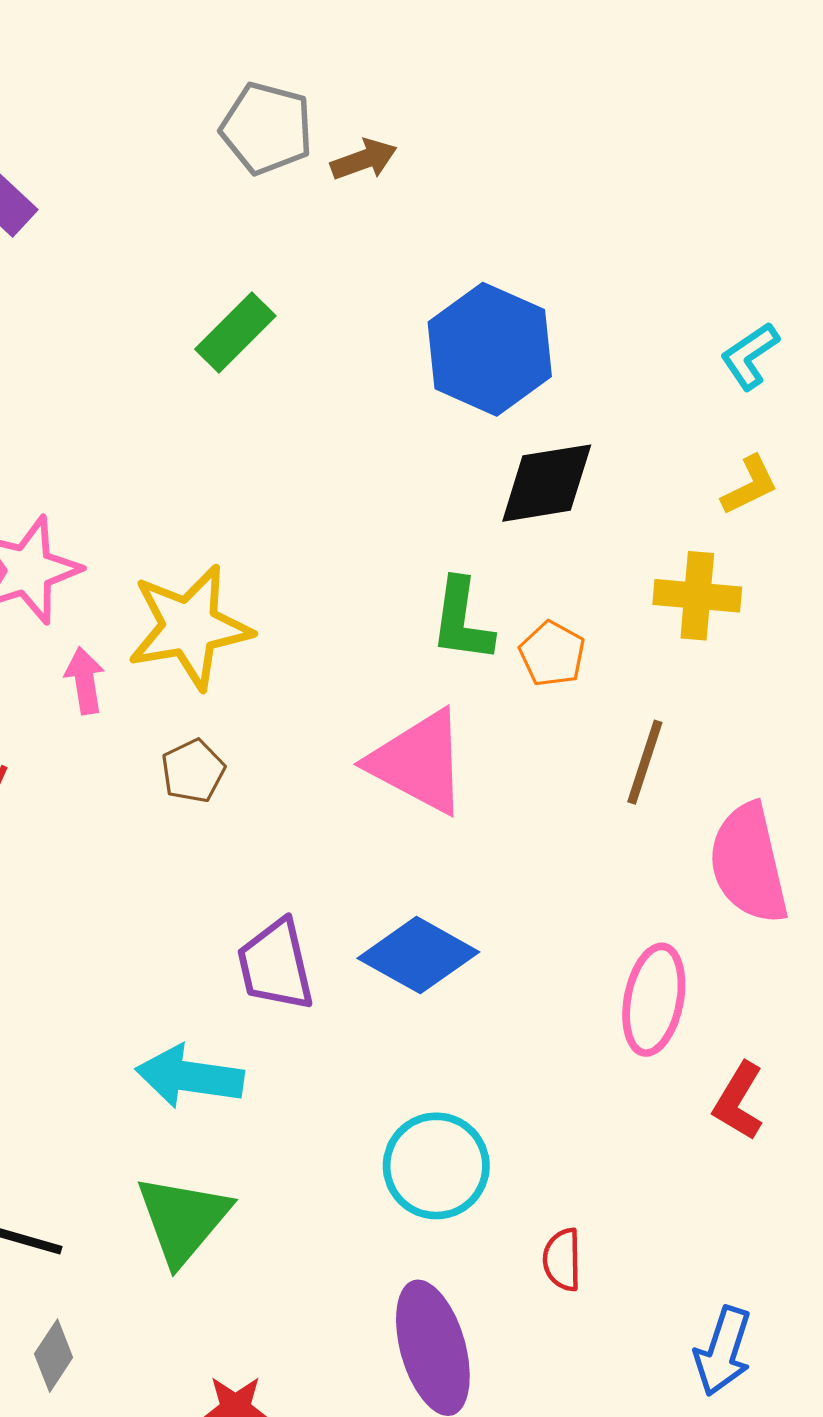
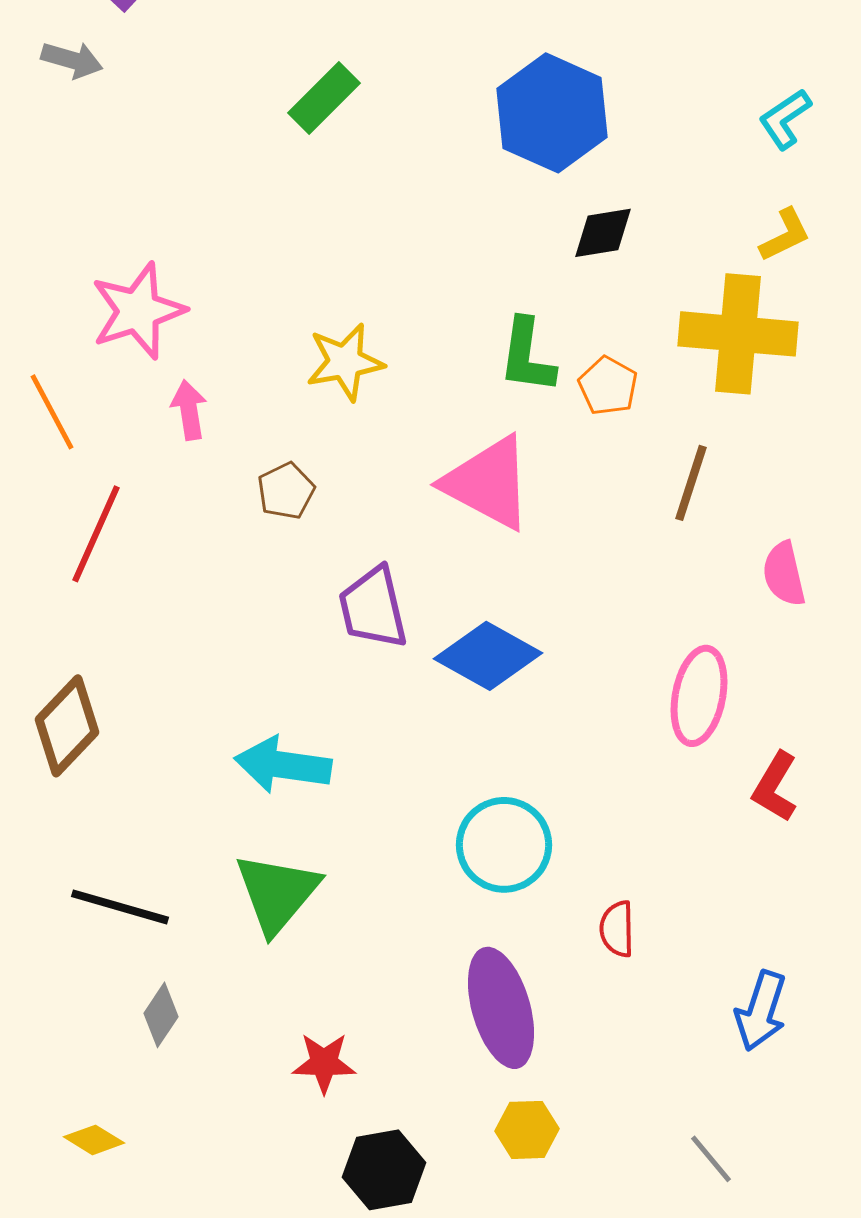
black diamond: (547, 483) -> (603, 233), size x0.7
yellow cross: (697, 596) -> (738, 334), size x1.5
yellow star: (190, 627) -> (345, 362), moved, size x0.7
pink semicircle: (749, 864) -> (784, 574), size x0.6
purple trapezoid: (276, 965) -> (373, 608), moved

